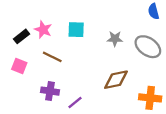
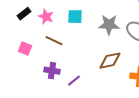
black rectangle: (22, 36) -> (24, 14), moved
gray star: (115, 39) -> (109, 25), size x1.5

